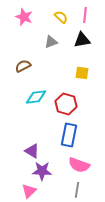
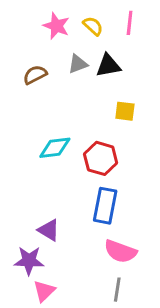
pink star: (24, 17) -> (56, 26), moved
black triangle: (82, 40) -> (108, 66), moved
brown semicircle: (23, 66) -> (35, 75), moved
purple star: (42, 171) -> (29, 261), moved

